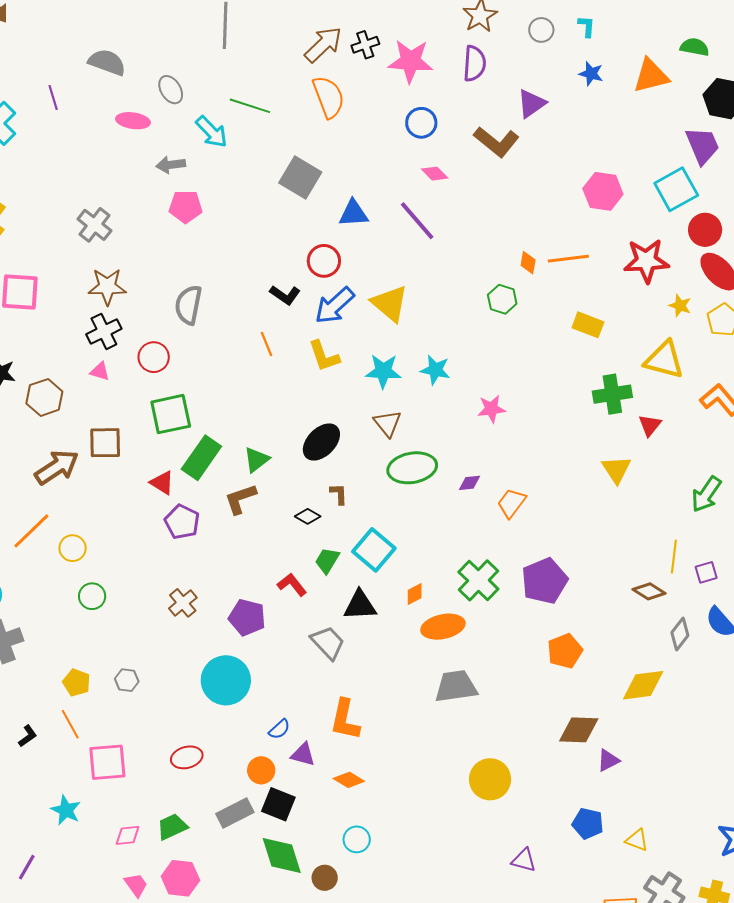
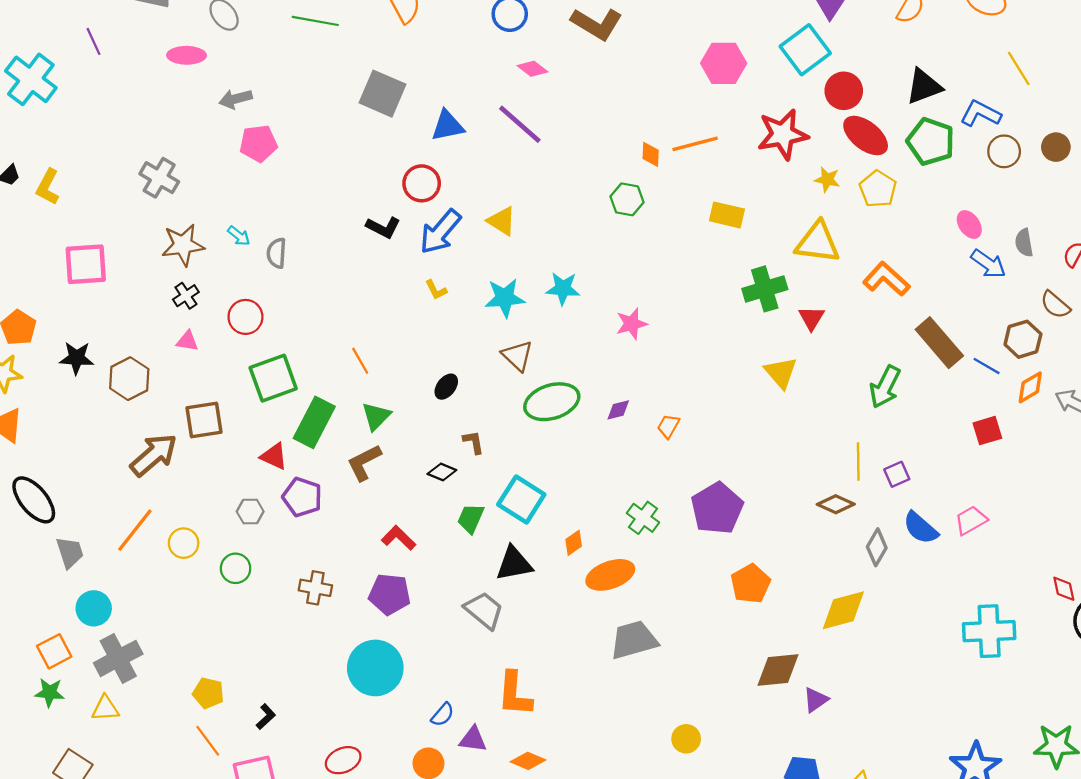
cyan arrow: (212, 132) -> (239, 236), moved, size x0.6
yellow triangle: (390, 303) -> (502, 221), size x0.7
gray semicircle: (188, 305) -> (277, 253), size x0.7
black cross: (104, 331) -> (186, 296), size x0.7
orange line: (266, 344) -> (360, 361), moved
yellow L-shape: (324, 356) -> (436, 290), size x0.6
black ellipse: (321, 442) -> (446, 387), size x0.6
orange trapezoid: (512, 503) -> (668, 426), size x0.7
green cross: (478, 580) -> (643, 518), size x0.7
red L-shape: (292, 585) -> (399, 538), moved
green circle: (92, 596) -> (236, 568), moved
brown cross: (183, 603) -> (315, 588), turned -32
gray hexagon: (127, 680) -> (250, 512), moved
black L-shape: (28, 736) -> (266, 717), moved
yellow circle: (490, 779) -> (686, 739), size x0.6

